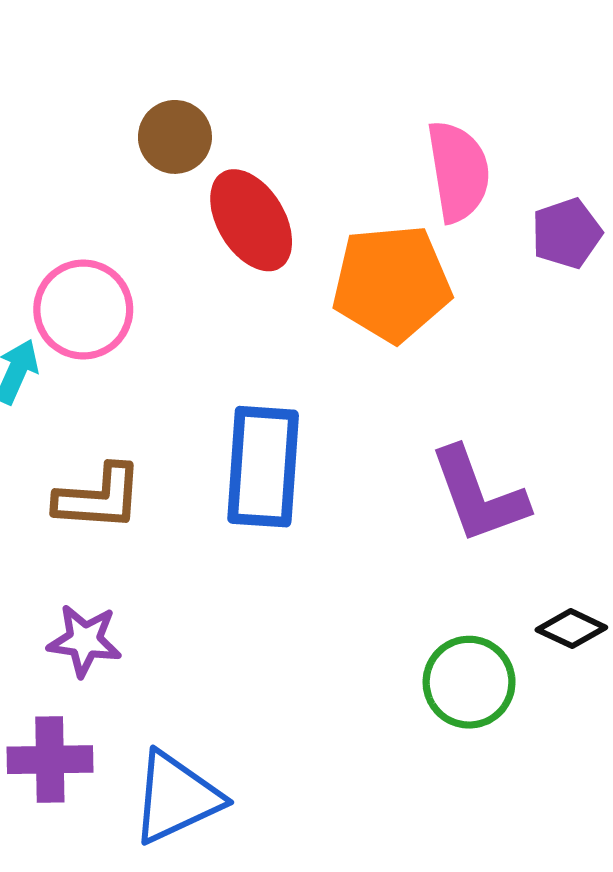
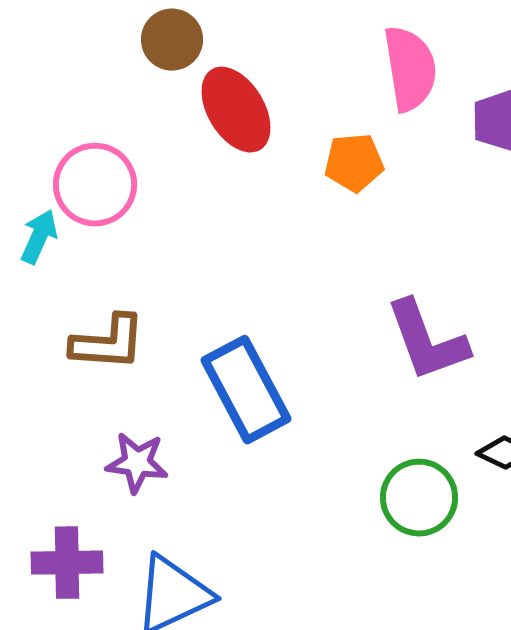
orange pentagon: (392, 283) -> (354, 163), size x0.6
blue rectangle: (263, 467) -> (246, 390), moved, turned -32
purple star: (84, 640) -> (137, 463), moved

